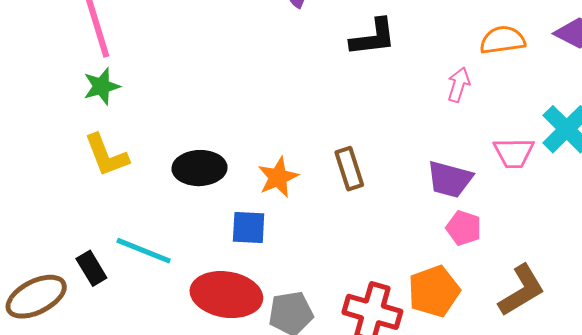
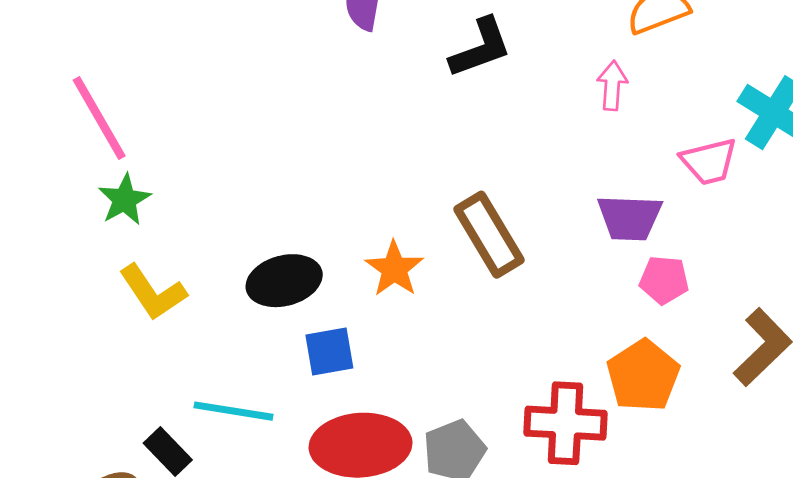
brown rectangle: (349, 169) -> (489, 235), size x1.4
blue square: (249, 227) -> (329, 351), moved

